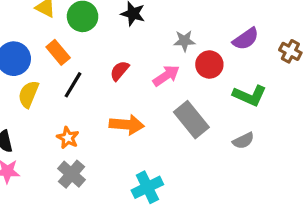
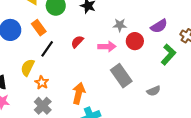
pink arrow: (166, 76) -> (107, 47), turned 30
yellow semicircle: (28, 94) -> (28, 68), moved
green L-shape: (250, 96) -> (168, 55), moved, turned -75
orange arrow: (127, 125) -> (79, 93), moved, turned -85

